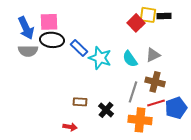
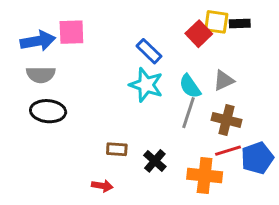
blue arrow: (26, 28) -> (38, 41), turned -75
black ellipse: (52, 40) -> (48, 111), moved
blue rectangle: (79, 48) -> (149, 51), moved
gray line: (133, 92) -> (189, 113), moved

